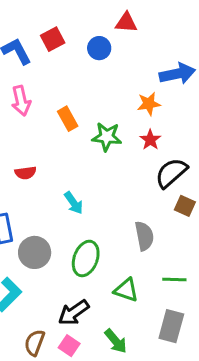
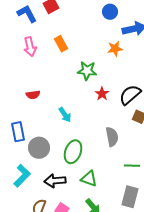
blue circle: (99, 48) -> (110, 12), moved
orange rectangle: (68, 119) -> (61, 44), moved
red star: (150, 140) -> (102, 94), moved
green triangle: (126, 290) -> (89, 179), moved
black arrow: (74, 313) -> (55, 181), moved, turned 30

